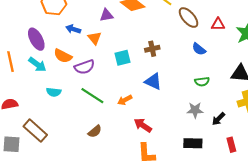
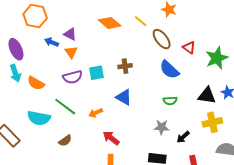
purple triangle: (106, 15) -> (70, 34), moved, turned 32
red triangle: (218, 24) -> (189, 48), turned 32
blue semicircle: (199, 49) -> (169, 70), size x1.5
orange semicircle: (63, 56) -> (36, 83), moved
cyan arrow: (37, 64) -> (15, 73), turned 30
purple semicircle: (84, 67) -> (73, 77), moved
cyan semicircle: (54, 92) -> (39, 118), moved, size x1.6

